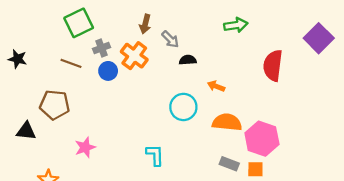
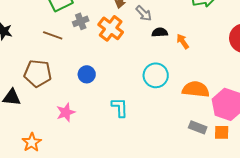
blue circle: (108, 71) -> (87, 74), moved
orange arrow: (216, 86) -> (183, 41), moved, turned 35
cyan L-shape: (155, 155) -> (120, 107), moved

